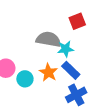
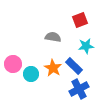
gray semicircle: (48, 39) -> (53, 37), size x0.7
cyan star: (66, 49) -> (86, 46), moved

